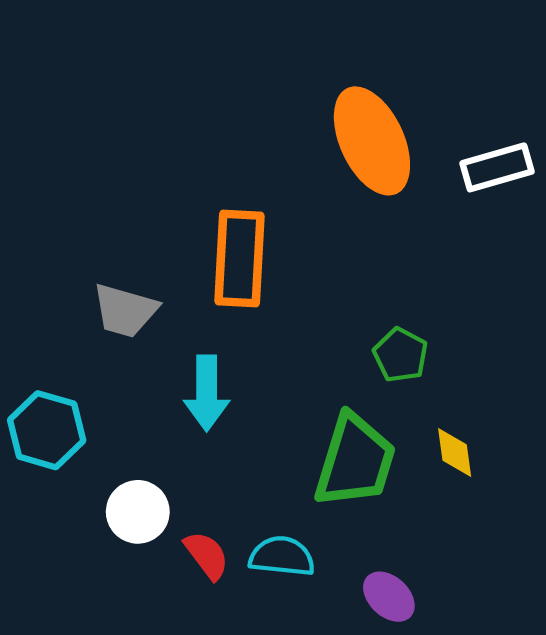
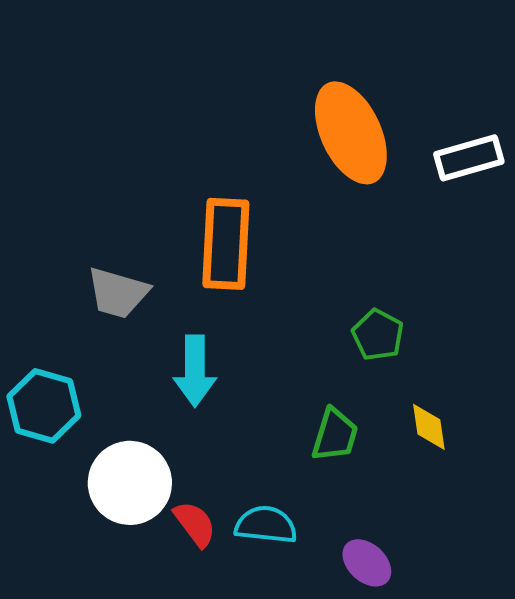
green trapezoid: (355, 461) -> (335, 435), size x0.6
white circle: (138, 512) -> (130, 483), size x1.4

